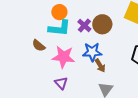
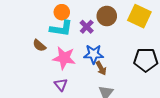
brown circle: (102, 24) -> (107, 16), moved

